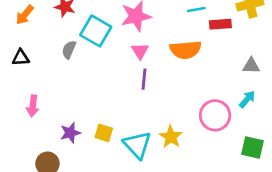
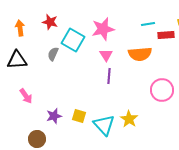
orange arrow: (25, 15) -> (20, 28), turned 133
black triangle: (21, 58) -> (17, 60), size x1.5
pink arrow: (33, 106) -> (26, 96), turned -42
pink circle: (215, 115) -> (162, 90), moved

